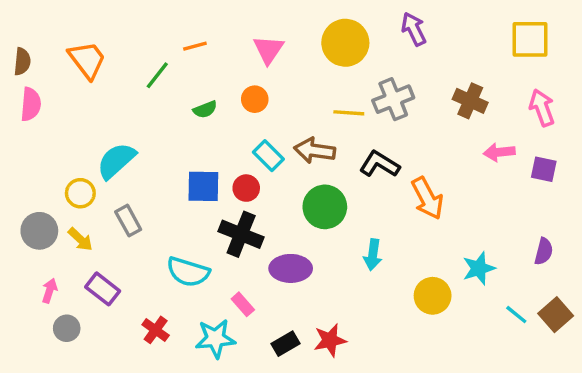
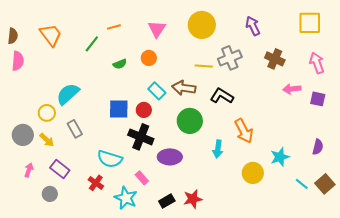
purple arrow: (414, 29) -> (253, 26), moved
orange arrow: (427, 198) -> (244, 131), moved
gray circle: (67, 328) -> (50, 194), moved
red cross: (156, 330) -> (96, 183), moved
cyan star: (215, 339) -> (126, 198), turned 30

